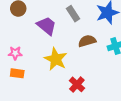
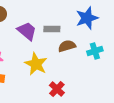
gray rectangle: (73, 14) -> (52, 29), moved, turned -56

